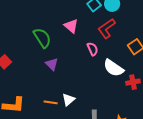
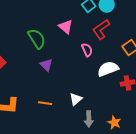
white semicircle: (113, 68) -> (108, 69), turned 125
white triangle: (68, 100) -> (76, 99), moved

